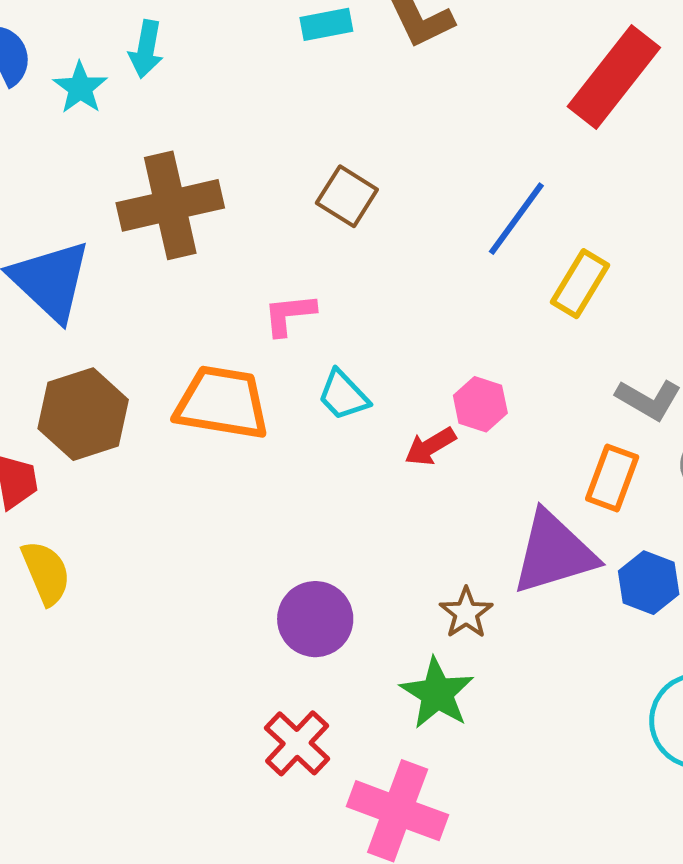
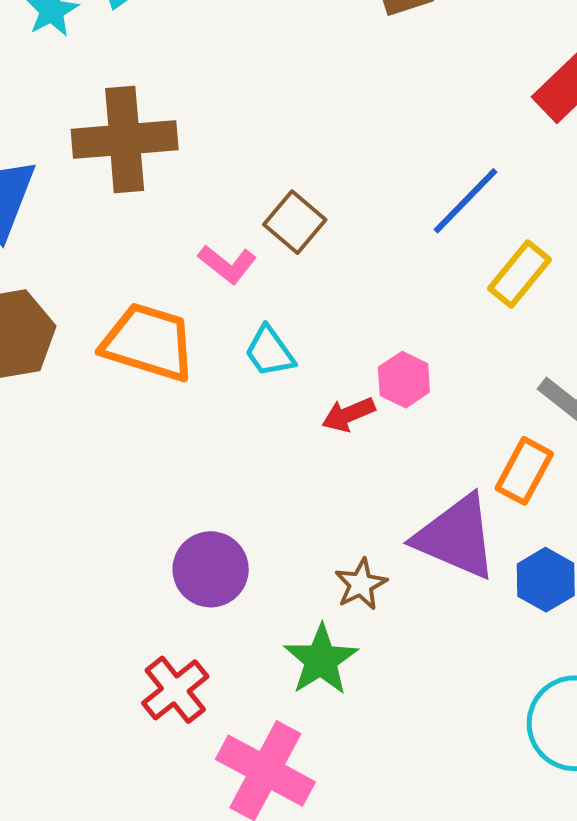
brown square: (347, 196) -> (295, 222), moved
pink L-shape: (289, 314) -> (227, 264), turned -144
purple triangle: (554, 553) -> (456, 537), turned 32

